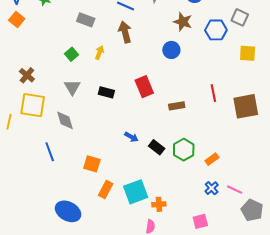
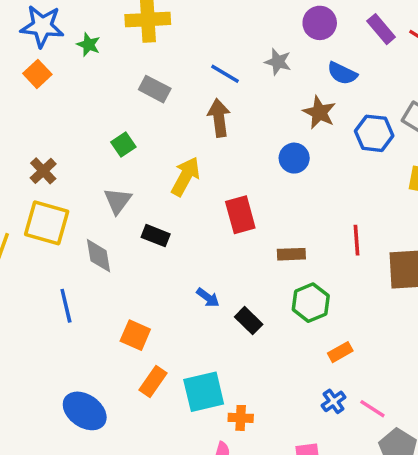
yellow arrow: (99, 53) -> (186, 177), moved, size x1.6
black rectangle: (106, 92) -> (156, 236), moved
green hexagon: (184, 150) -> (311, 303), moved

